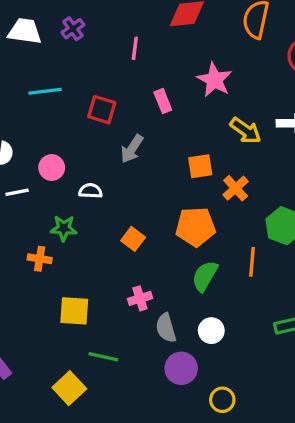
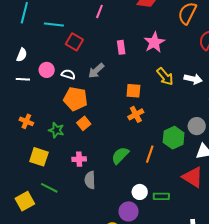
pink line: (135, 48) -> (99, 11), moved
red square: (102, 110) -> (74, 42), moved
orange cross: (236, 188) -> (136, 114), moved
white semicircle: (90, 191) -> (68, 74), moved
orange pentagon: (196, 227) -> (75, 99), moved
green star: (64, 228) -> (56, 130), moved
white circle: (211, 331) -> (140, 192), moved
purple circle: (181, 368) -> (129, 211), moved

